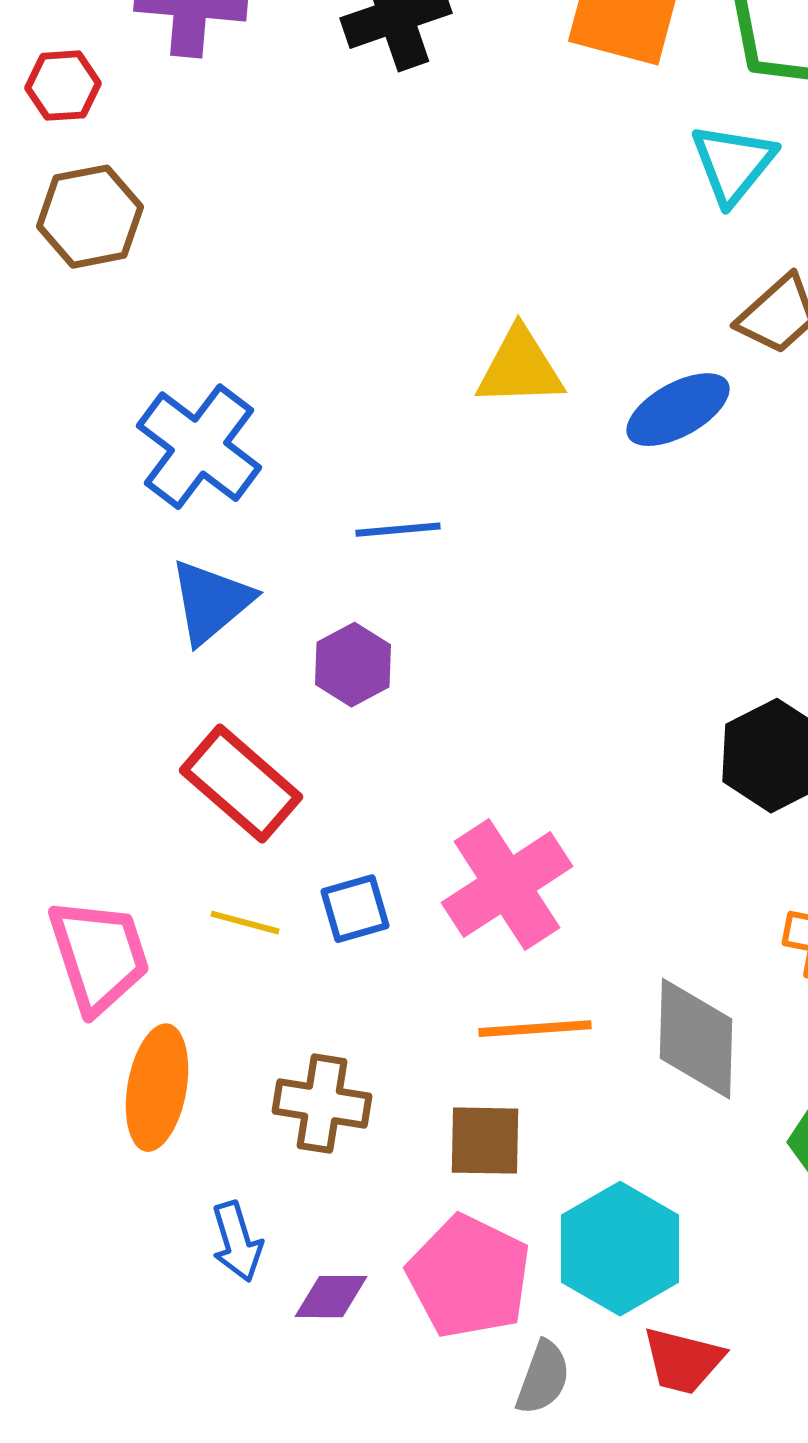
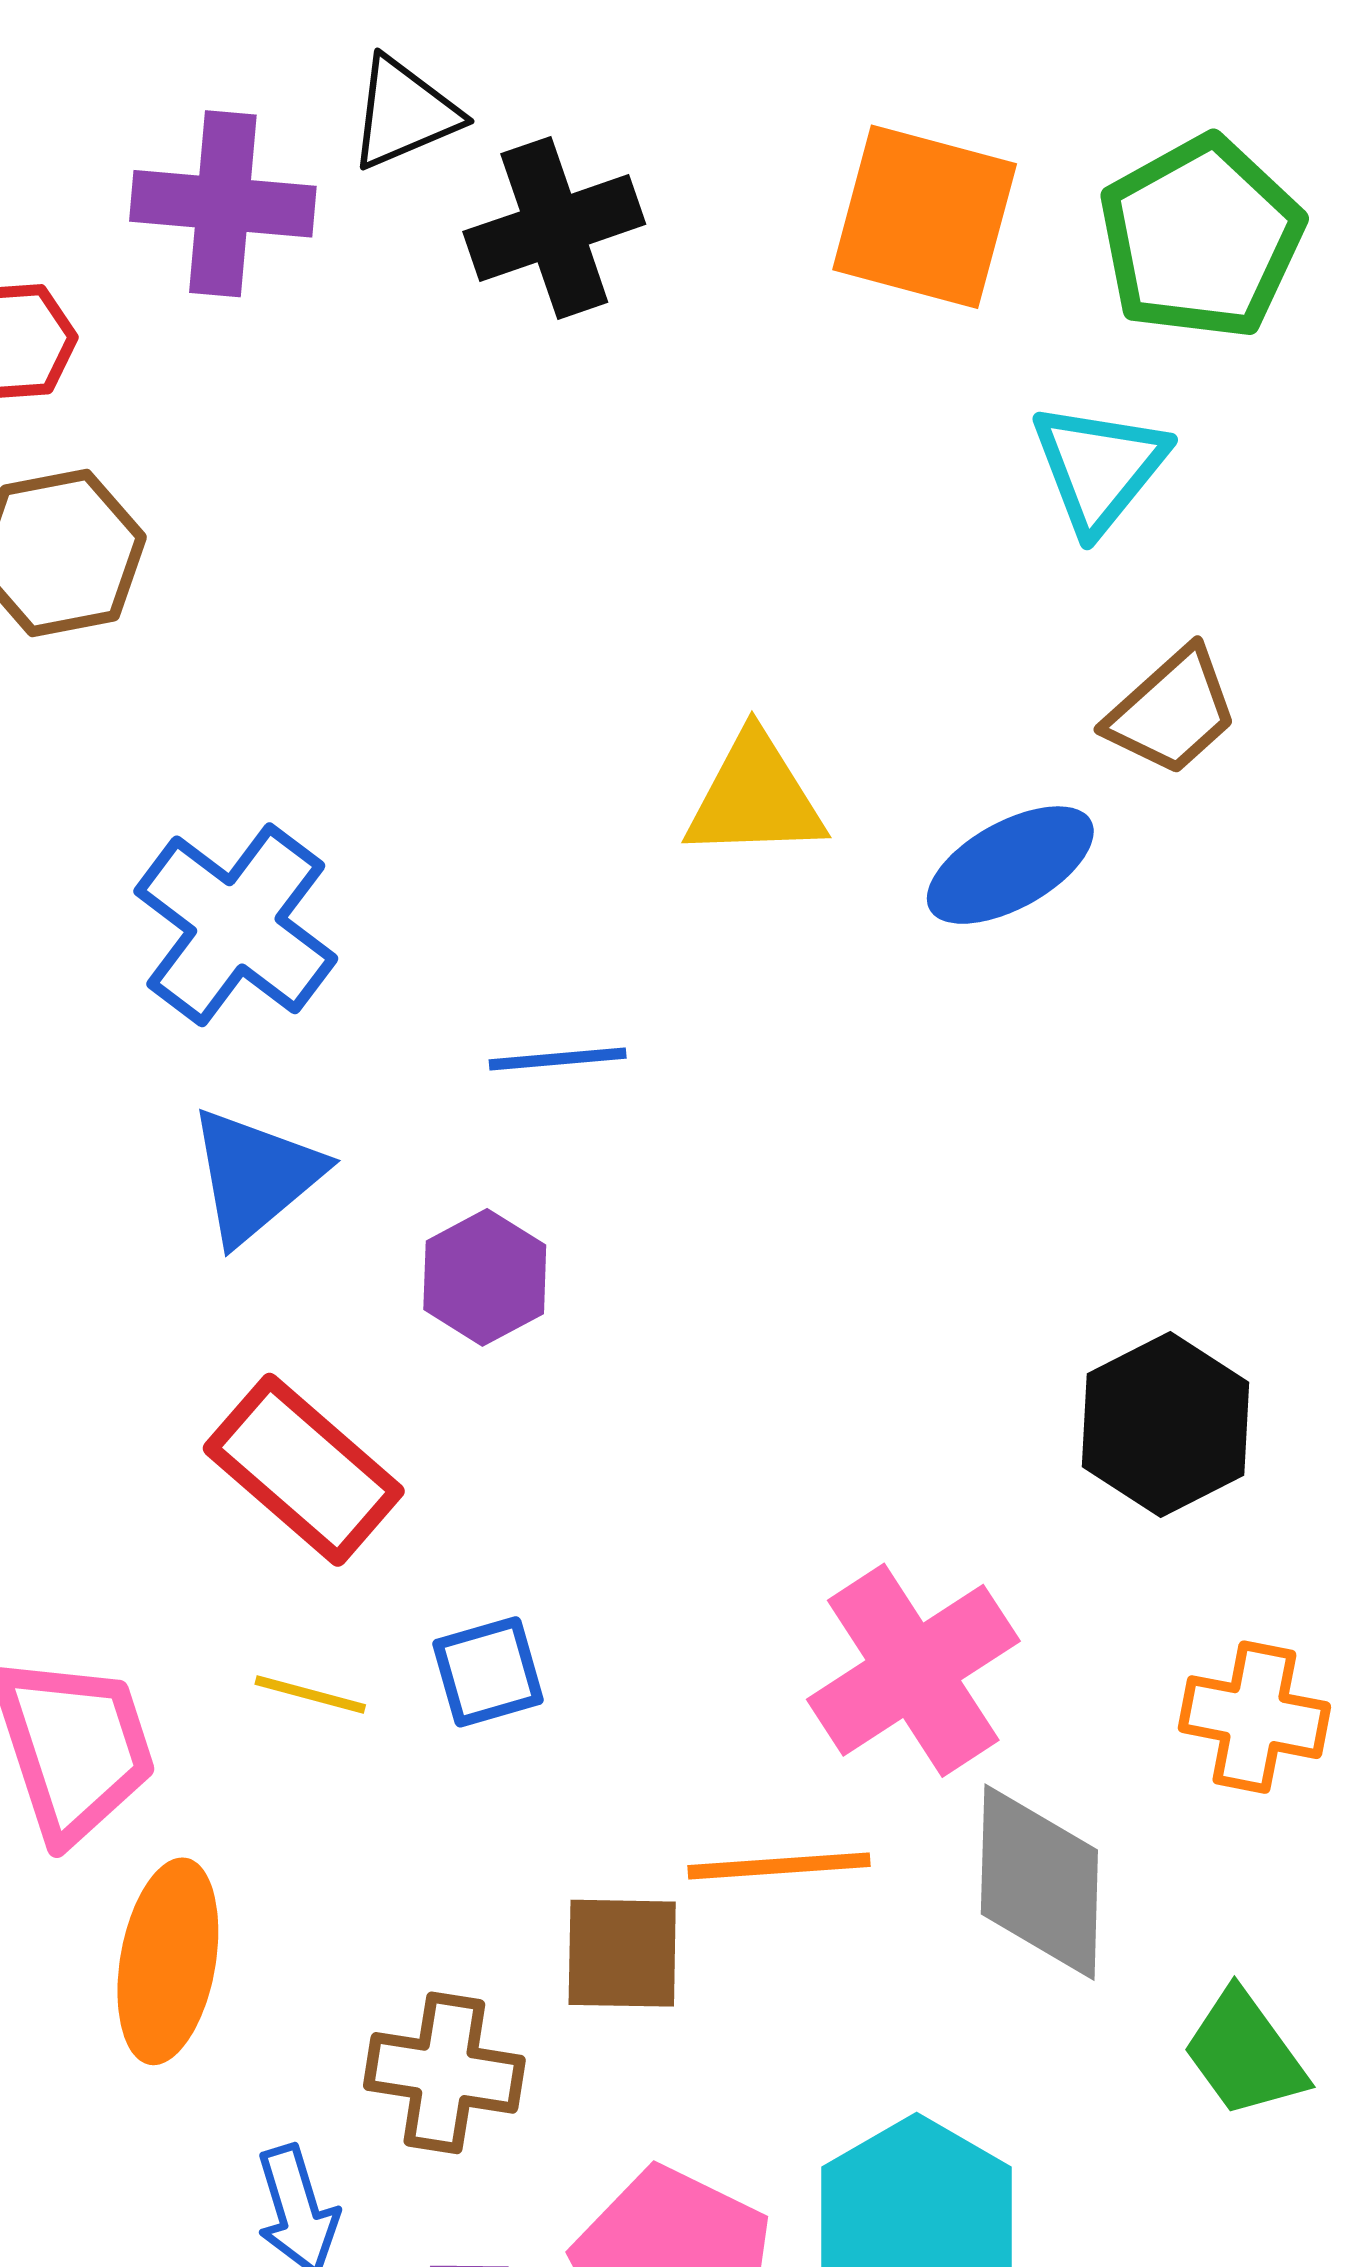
pink cross: (507, 885) -> (913, 1670), moved
brown cross: (322, 1104) -> (444, 2073), moved
brown square: (485, 1141) -> (622, 1953), moved

